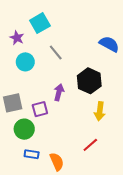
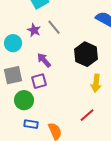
purple star: (17, 38) -> (34, 30), moved
cyan circle: (25, 62) -> (13, 43), moved
purple arrow: (59, 92) -> (44, 60), moved, turned -56

